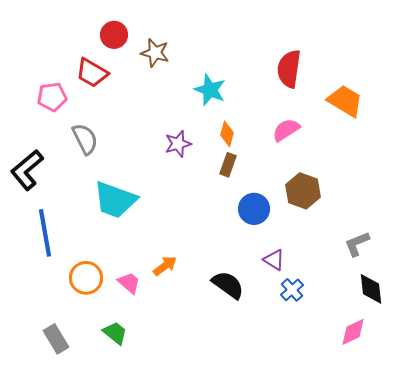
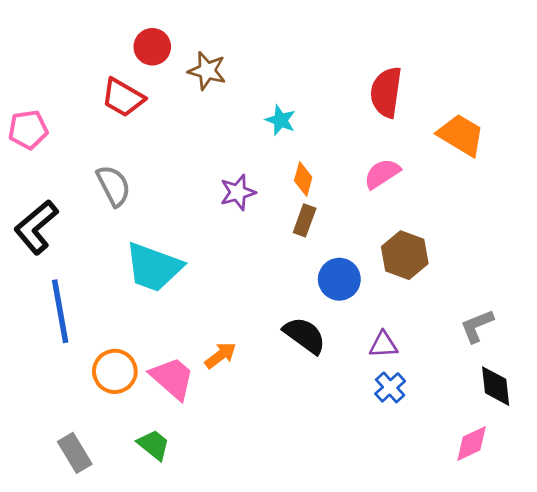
cyan star: (210, 90) -> (281, 120), size x0.7
pink pentagon: (52, 97) -> (28, 130), moved
purple triangle: (274, 260) -> (383, 345), moved, turned -35
pink trapezoid: (129, 283) -> (172, 378), size x1.5
black semicircle: (228, 285) -> (305, 335), moved

